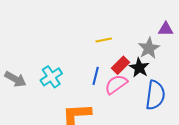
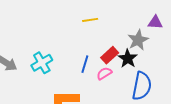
yellow line: (104, 40) -> (90, 20), moved
pink semicircle: (116, 84) -> (104, 73), size x0.7

